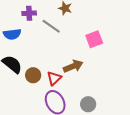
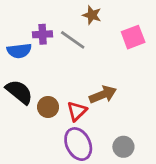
purple cross: (29, 13) -> (43, 34), moved
pink square: (94, 39) -> (133, 37), moved

